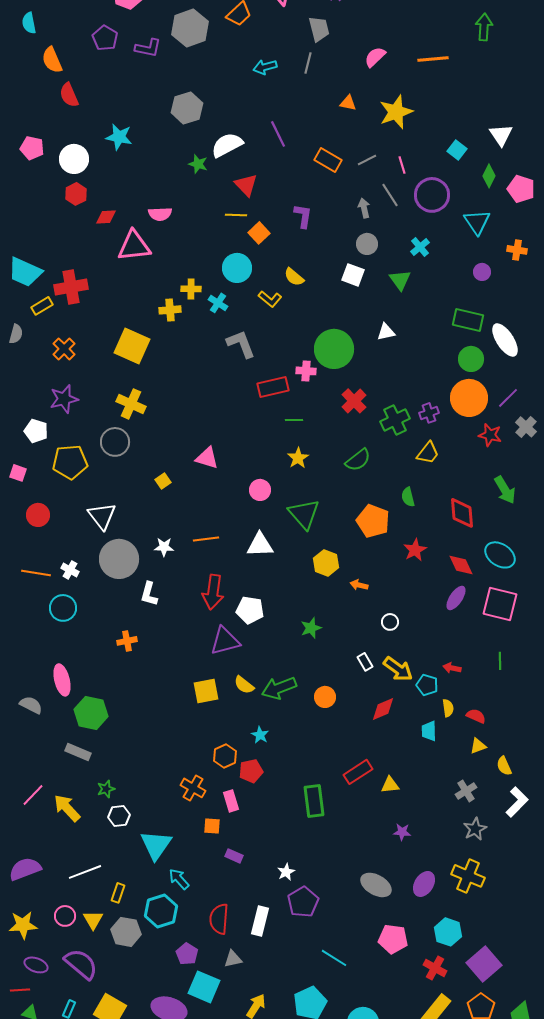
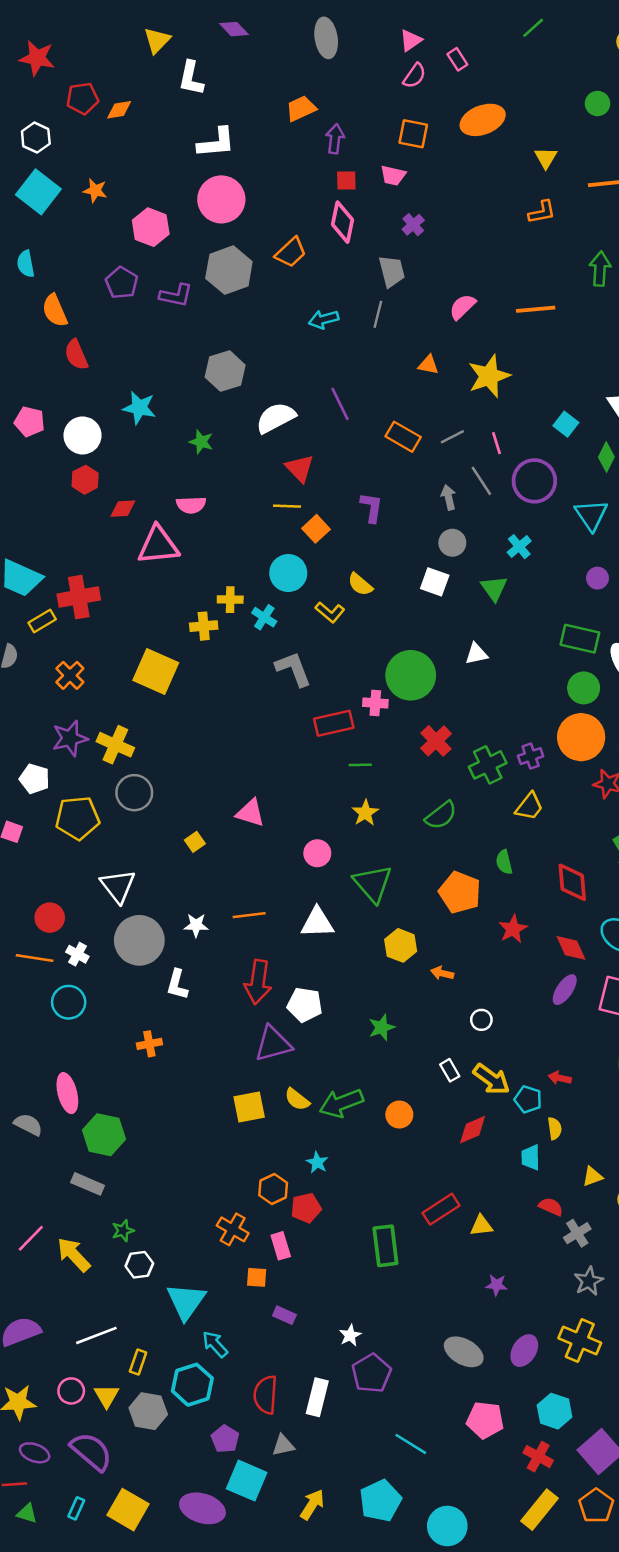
green star: (198, 164) -> (201, 442), moved
yellow cross: (131, 404) -> (115, 745), moved
red circle: (38, 515) -> (50, 918), moved
red semicircle: (476, 716) -> (551, 1207), moved

